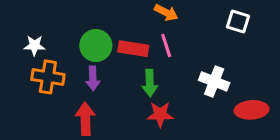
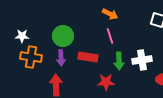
red rectangle: (133, 49) -> (88, 57), moved
white cross: (214, 81) -> (142, 60), turned -30
green arrow: (150, 83) -> (119, 61), moved

